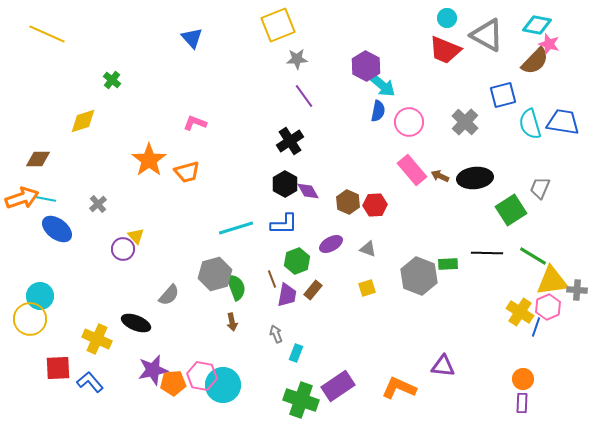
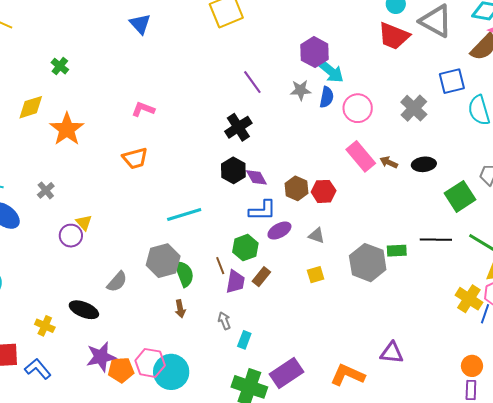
gray star: (297, 59) -> (301, 90), moved
orange star: (149, 160) -> (67, 129), moved
black ellipse: (475, 178) -> (424, 164), size x0.7
blue L-shape: (284, 224) -> (262, 210), moved
yellow cross: (97, 339) -> (45, 326), size x0.7

